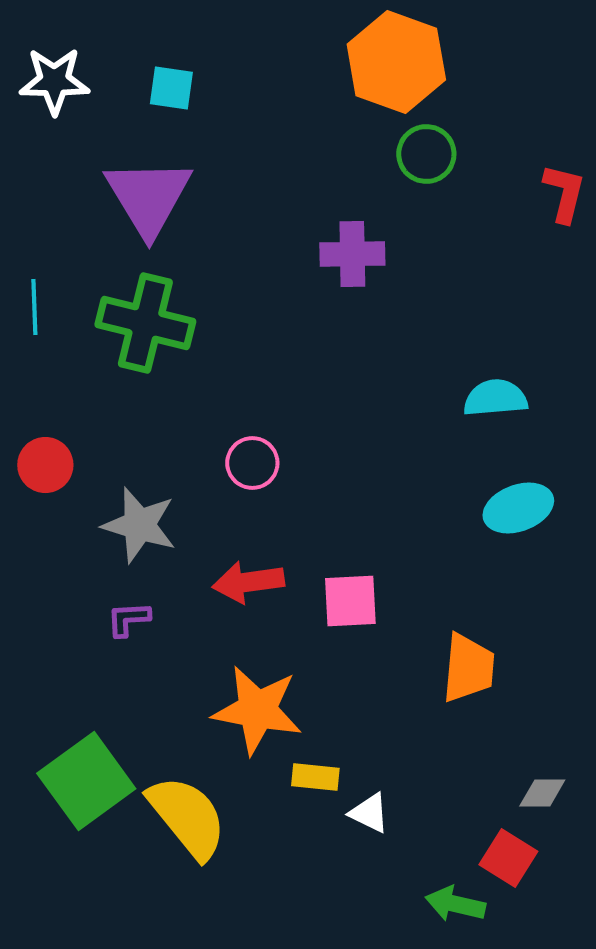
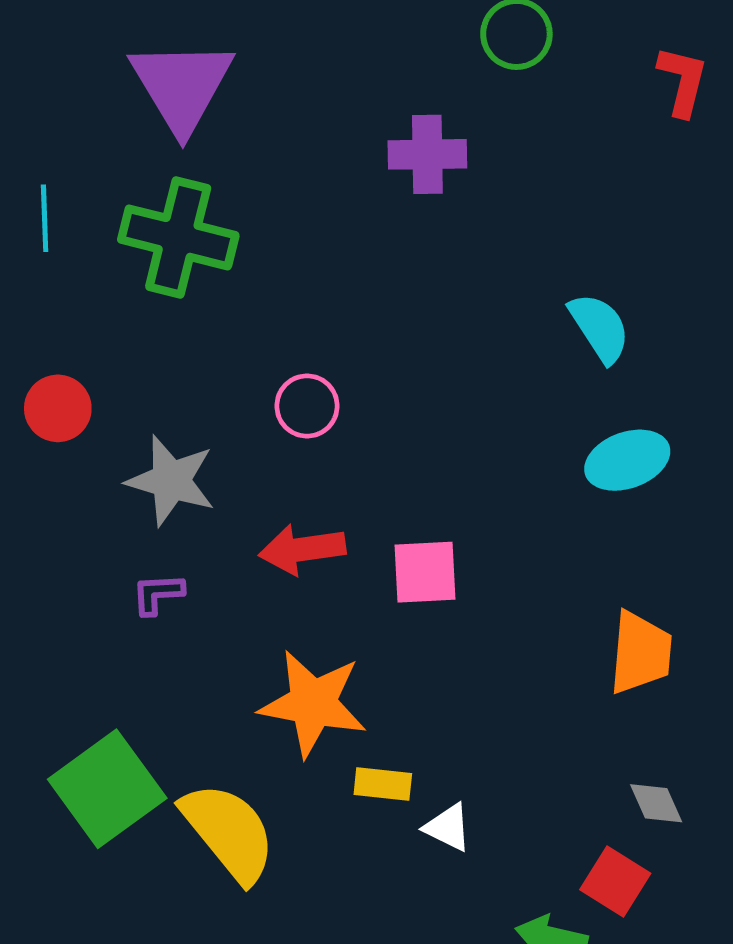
cyan semicircle: (495, 398) -> (600, 328), turned 62
orange trapezoid: (468, 668) -> (640, 653), moved
gray diamond: (542, 793) -> (656, 803), turned 66

